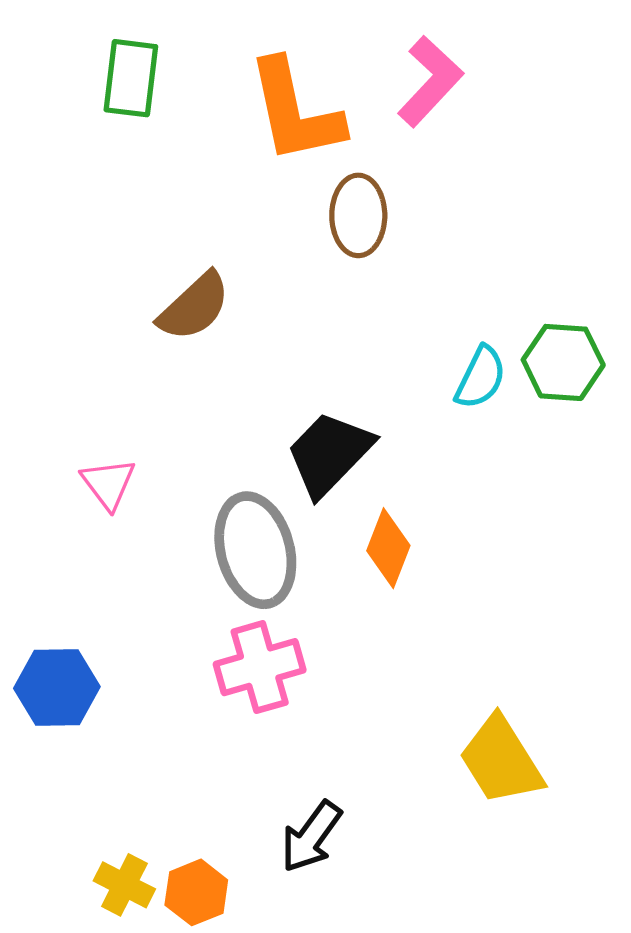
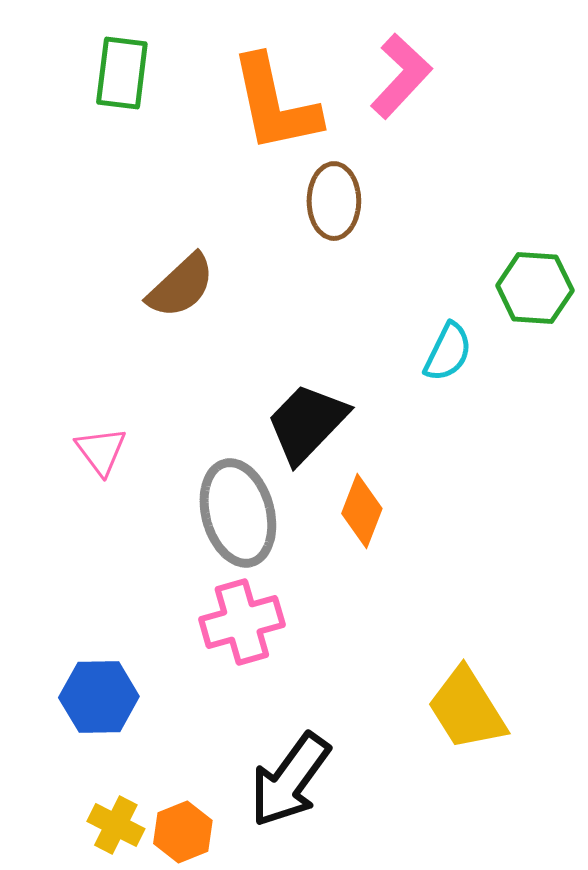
green hexagon: (563, 362) -> (535, 288), moved
blue hexagon: (57, 687) -> (99, 697), moved
black arrow: (311, 837) -> (290, 780), size x1.4

